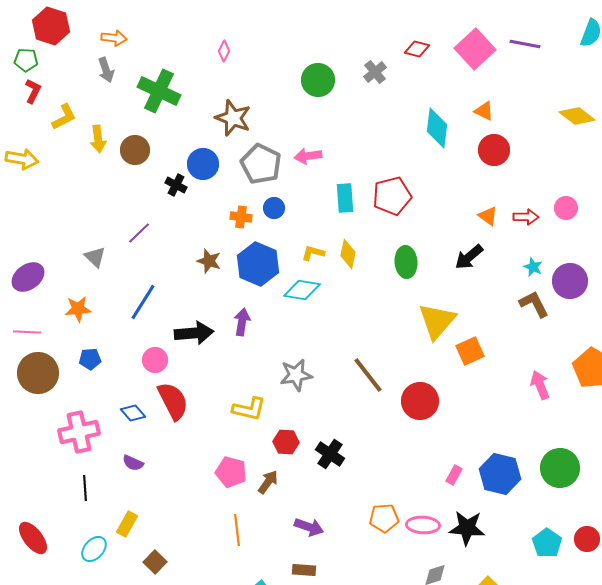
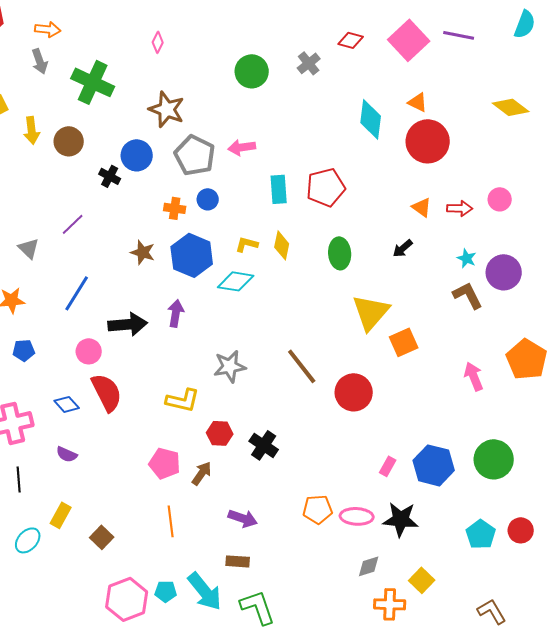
red circle: (494, 150) -> (428, 141), size x1.4
black arrow: (469, 257) -> (403, 248), size x0.7
brown square: (155, 562) -> (102, 537), moved

